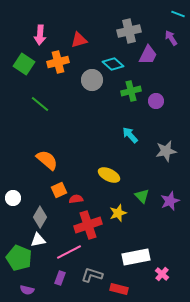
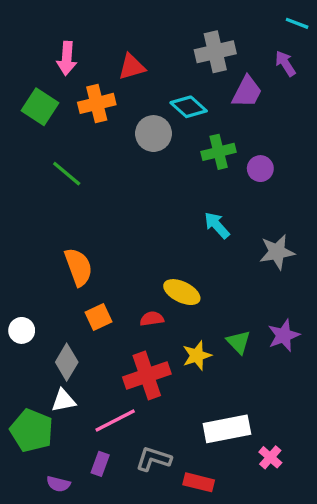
orange semicircle: (47, 160) -> (78, 267), turned 30
green triangle: (142, 196) -> (239, 342), moved
red semicircle: (76, 199) -> (152, 319), moved
purple semicircle: (27, 290) -> (58, 484), moved

